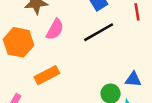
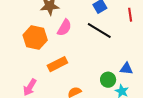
black line: (99, 32) -> (99, 30), turned 60

